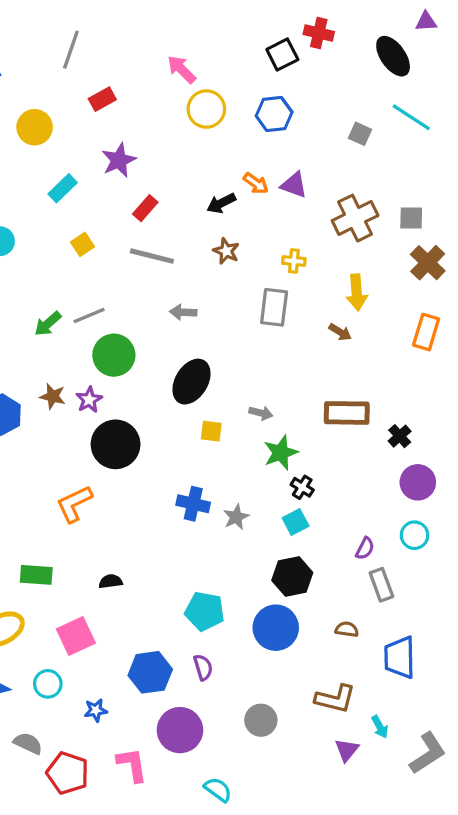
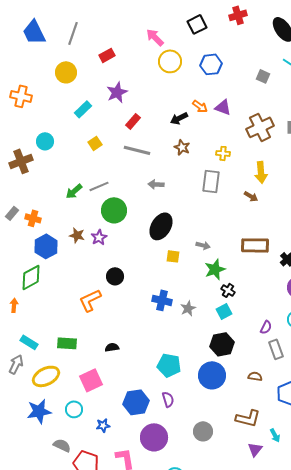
red cross: (319, 33) -> (238, 15), turned -30
gray line: (71, 50) -> (73, 33), moved
black square: (282, 55) -> (197, 24), moved
black circle: (116, 444) -> (115, 276), moved, size x0.6

